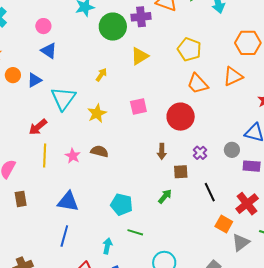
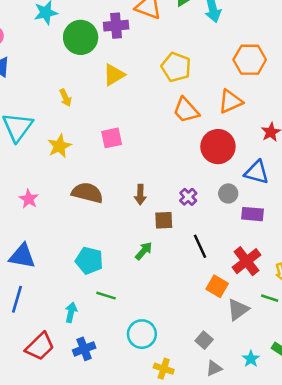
yellow arrow: (101, 75) -> (65, 98), turned 120
red circle: (181, 117) -> (218, 147), moved
brown semicircle: (99, 151) -> (87, 193), moved, size x1.4

